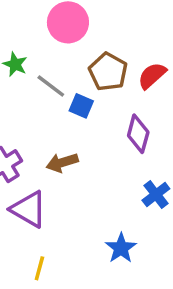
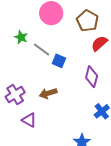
brown pentagon: (108, 72) -> (87, 21), moved
purple triangle: (29, 209) -> (29, 120), size x0.7

